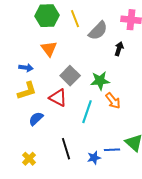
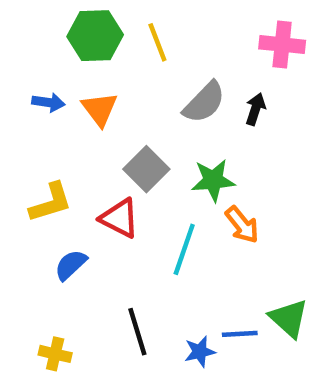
gray semicircle: (98, 31) -> (204, 102), moved
blue arrow: (26, 68) -> (48, 102), moved
yellow cross: (29, 159) -> (55, 354), turned -32

